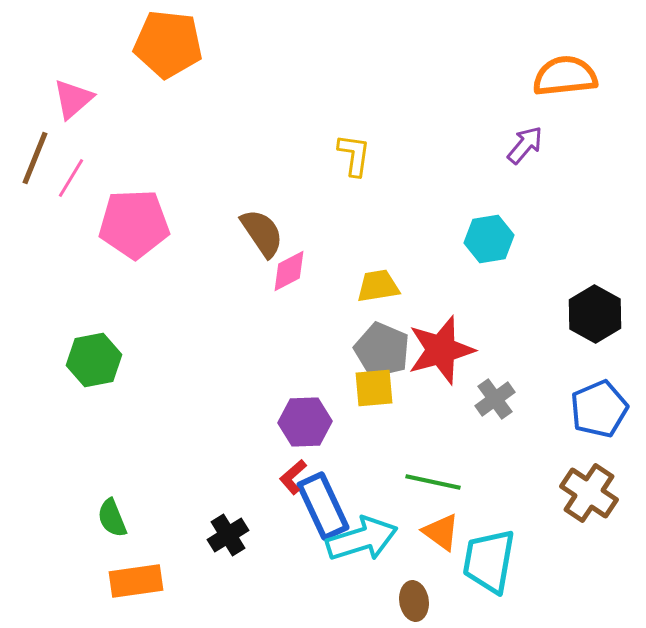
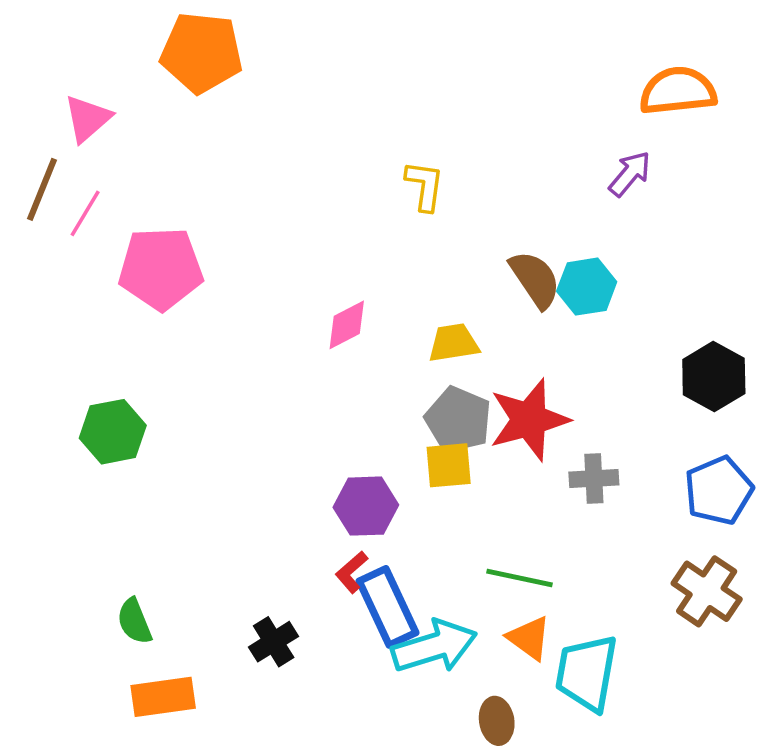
brown semicircle: (262, 233) -> (535, 279), moved
gray cross: (495, 399) -> (594, 478), turned 33

